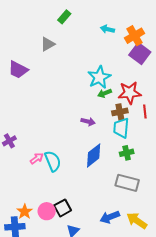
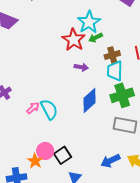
red star: (130, 93) -> (74, 40), moved, turned -30
green cross: (127, 153) -> (122, 95), size x1.6
pink circle: (47, 211) -> (45, 151), moved
orange star: (25, 212) -> (35, 161), moved

